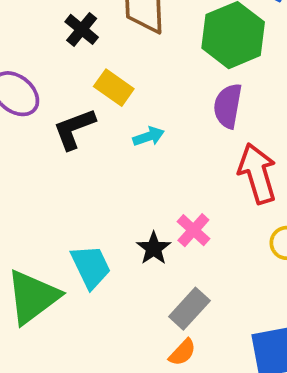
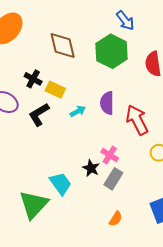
black cross: (82, 29) -> (33, 79), moved
purple semicircle: (228, 106) -> (107, 103), moved
gray rectangle: (189, 309) -> (113, 179), moved

